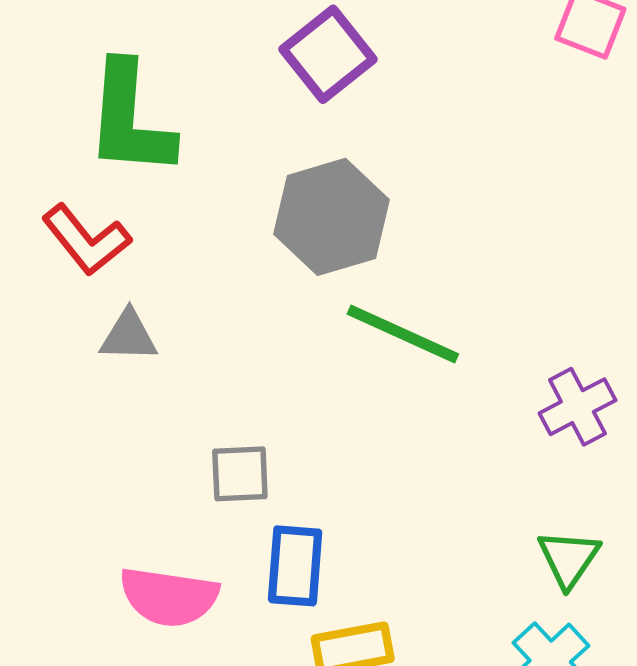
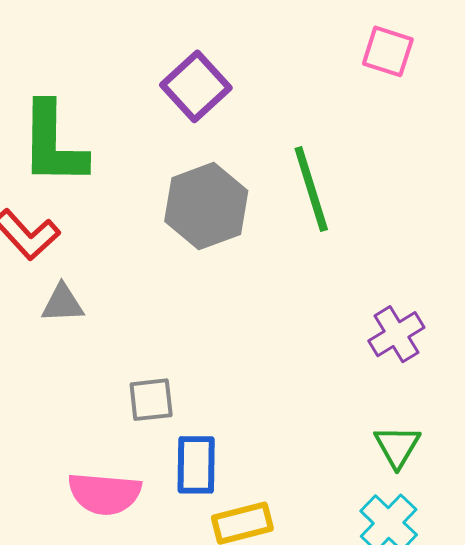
green line: (403, 334) -> (311, 189), moved, turned 52

